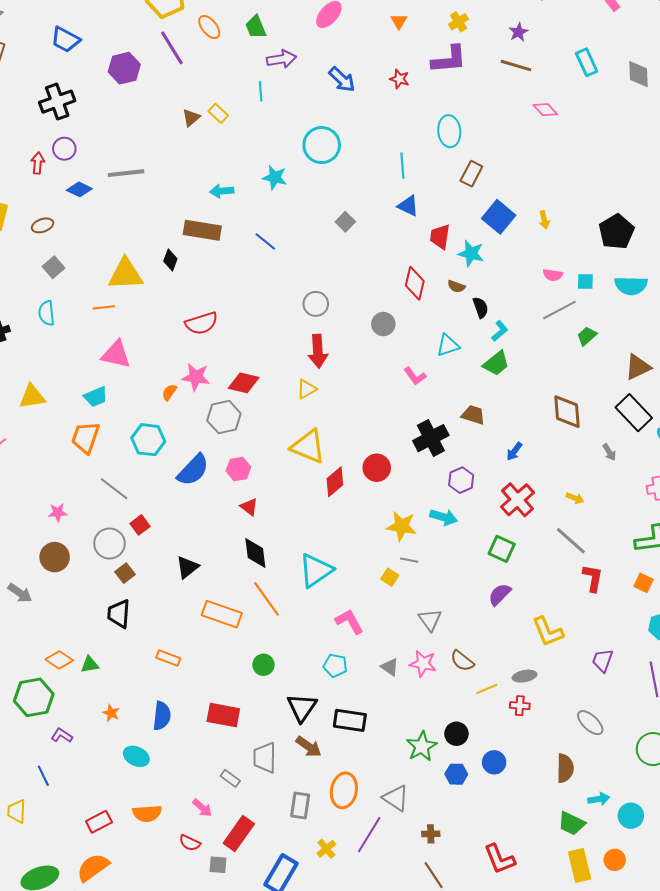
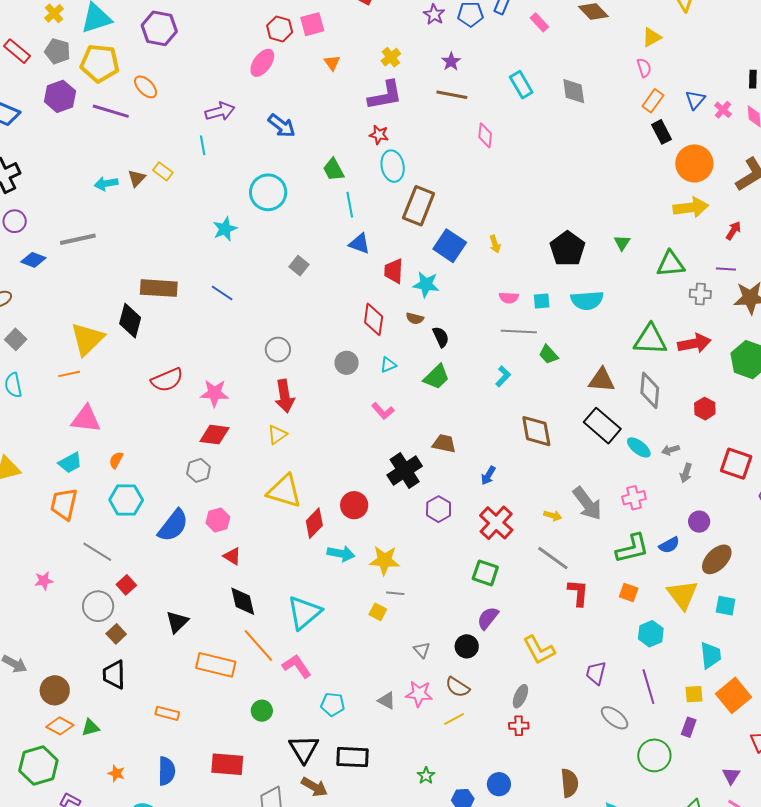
green trapezoid: (256, 27) -> (333, 170), moved
purple line: (172, 48) -> (111, 111), turned -36
purple hexagon: (124, 68) -> (60, 96), moved
red star: (399, 79) -> (379, 135), moved
pink diamond: (545, 110) -> (485, 135), turned 55
brown rectangle: (471, 174) -> (419, 206), size x1.5
cyan star: (275, 177) -> (225, 229), turned -30
cyan arrow: (222, 191) -> (106, 184), moved
black diamond: (170, 260) -> (130, 321), size x1.6
yellow triangle: (126, 274) -> (87, 339), turned -36
gray line: (559, 310) -> (519, 332), turned 36
cyan L-shape: (500, 331) -> (503, 376), moved
green trapezoid: (587, 336) -> (548, 355), turned -85
cyan triangle: (448, 345) -> (388, 365), moved, size x0.7
green trapezoid: (496, 363) -> (436, 377), moved
brown triangle: (638, 367) -> (602, 380), turned 36
pink star: (196, 377) -> (215, 393), moved
orange semicircle: (169, 392) -> (116, 460), moved
gray hexagon: (224, 417) -> (198, 470), size x0.7
gray arrow: (609, 452) -> (587, 503), moved, size x2.0
cyan arrow: (444, 517) -> (341, 554), moved
brown circle: (55, 557) -> (55, 690), moved
gray triangle: (430, 620) -> (422, 650), size x0.7
pink L-shape: (349, 621) -> (297, 666), moved
gray ellipse: (525, 676) -> (520, 696), turned -50
yellow line: (487, 689) -> (454, 719), moved
gray ellipse: (590, 723) -> (615, 718), moved
black circle: (456, 734) -> (467, 646), moved
green star: (422, 746) -> (426, 776), size x0.6

